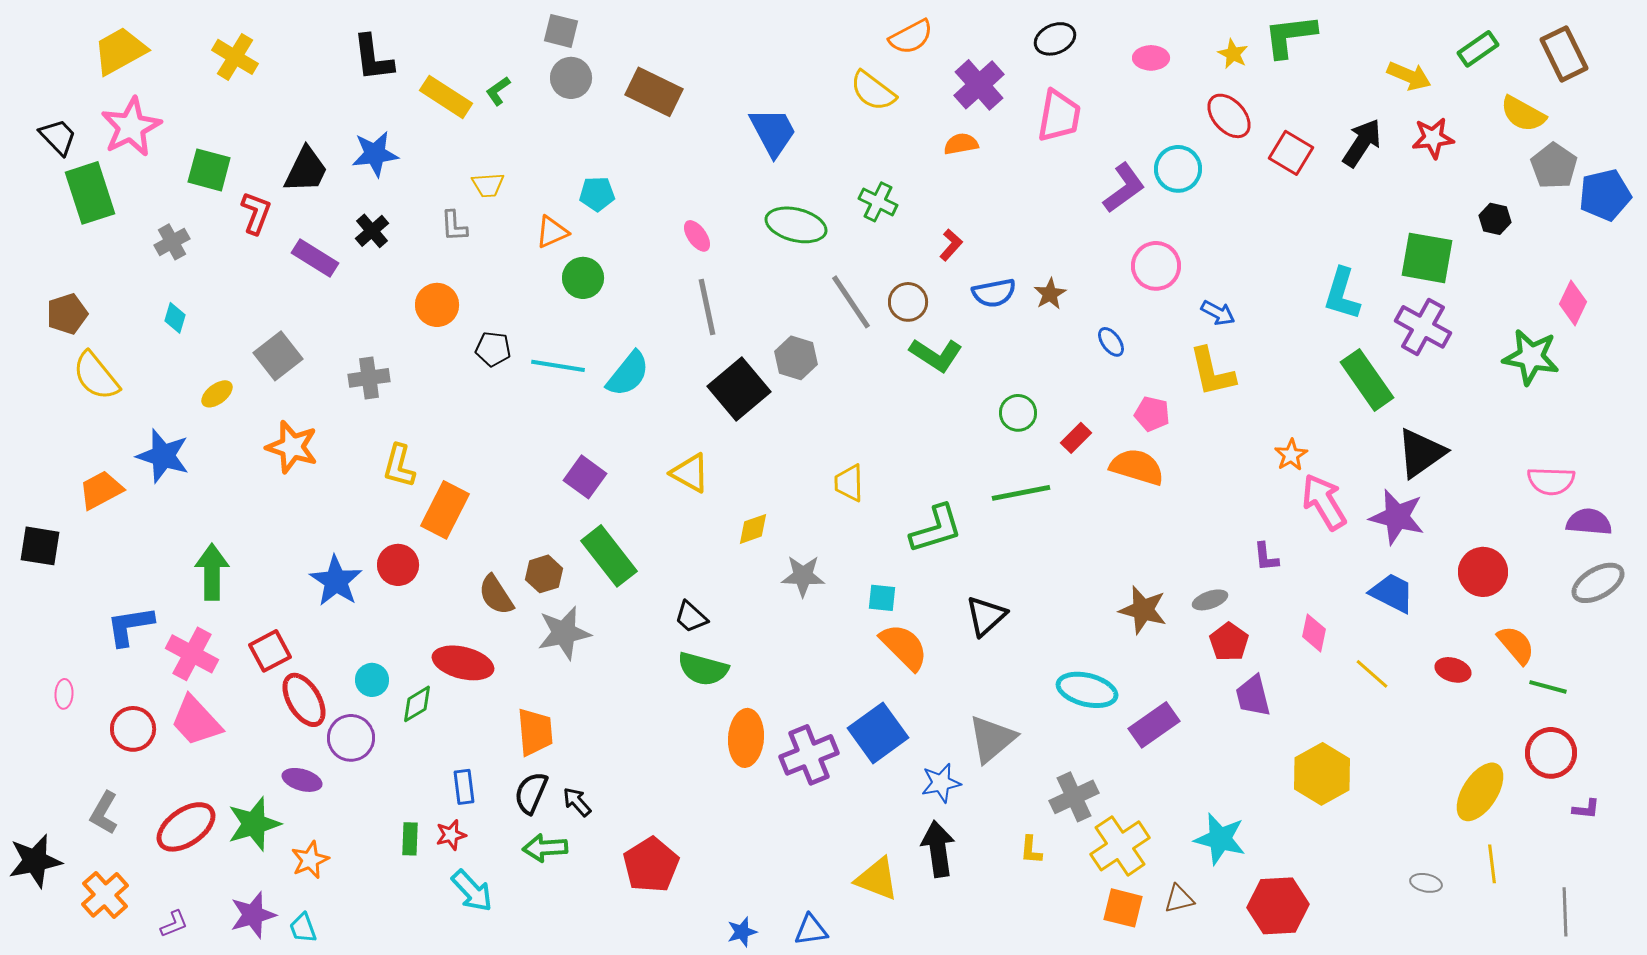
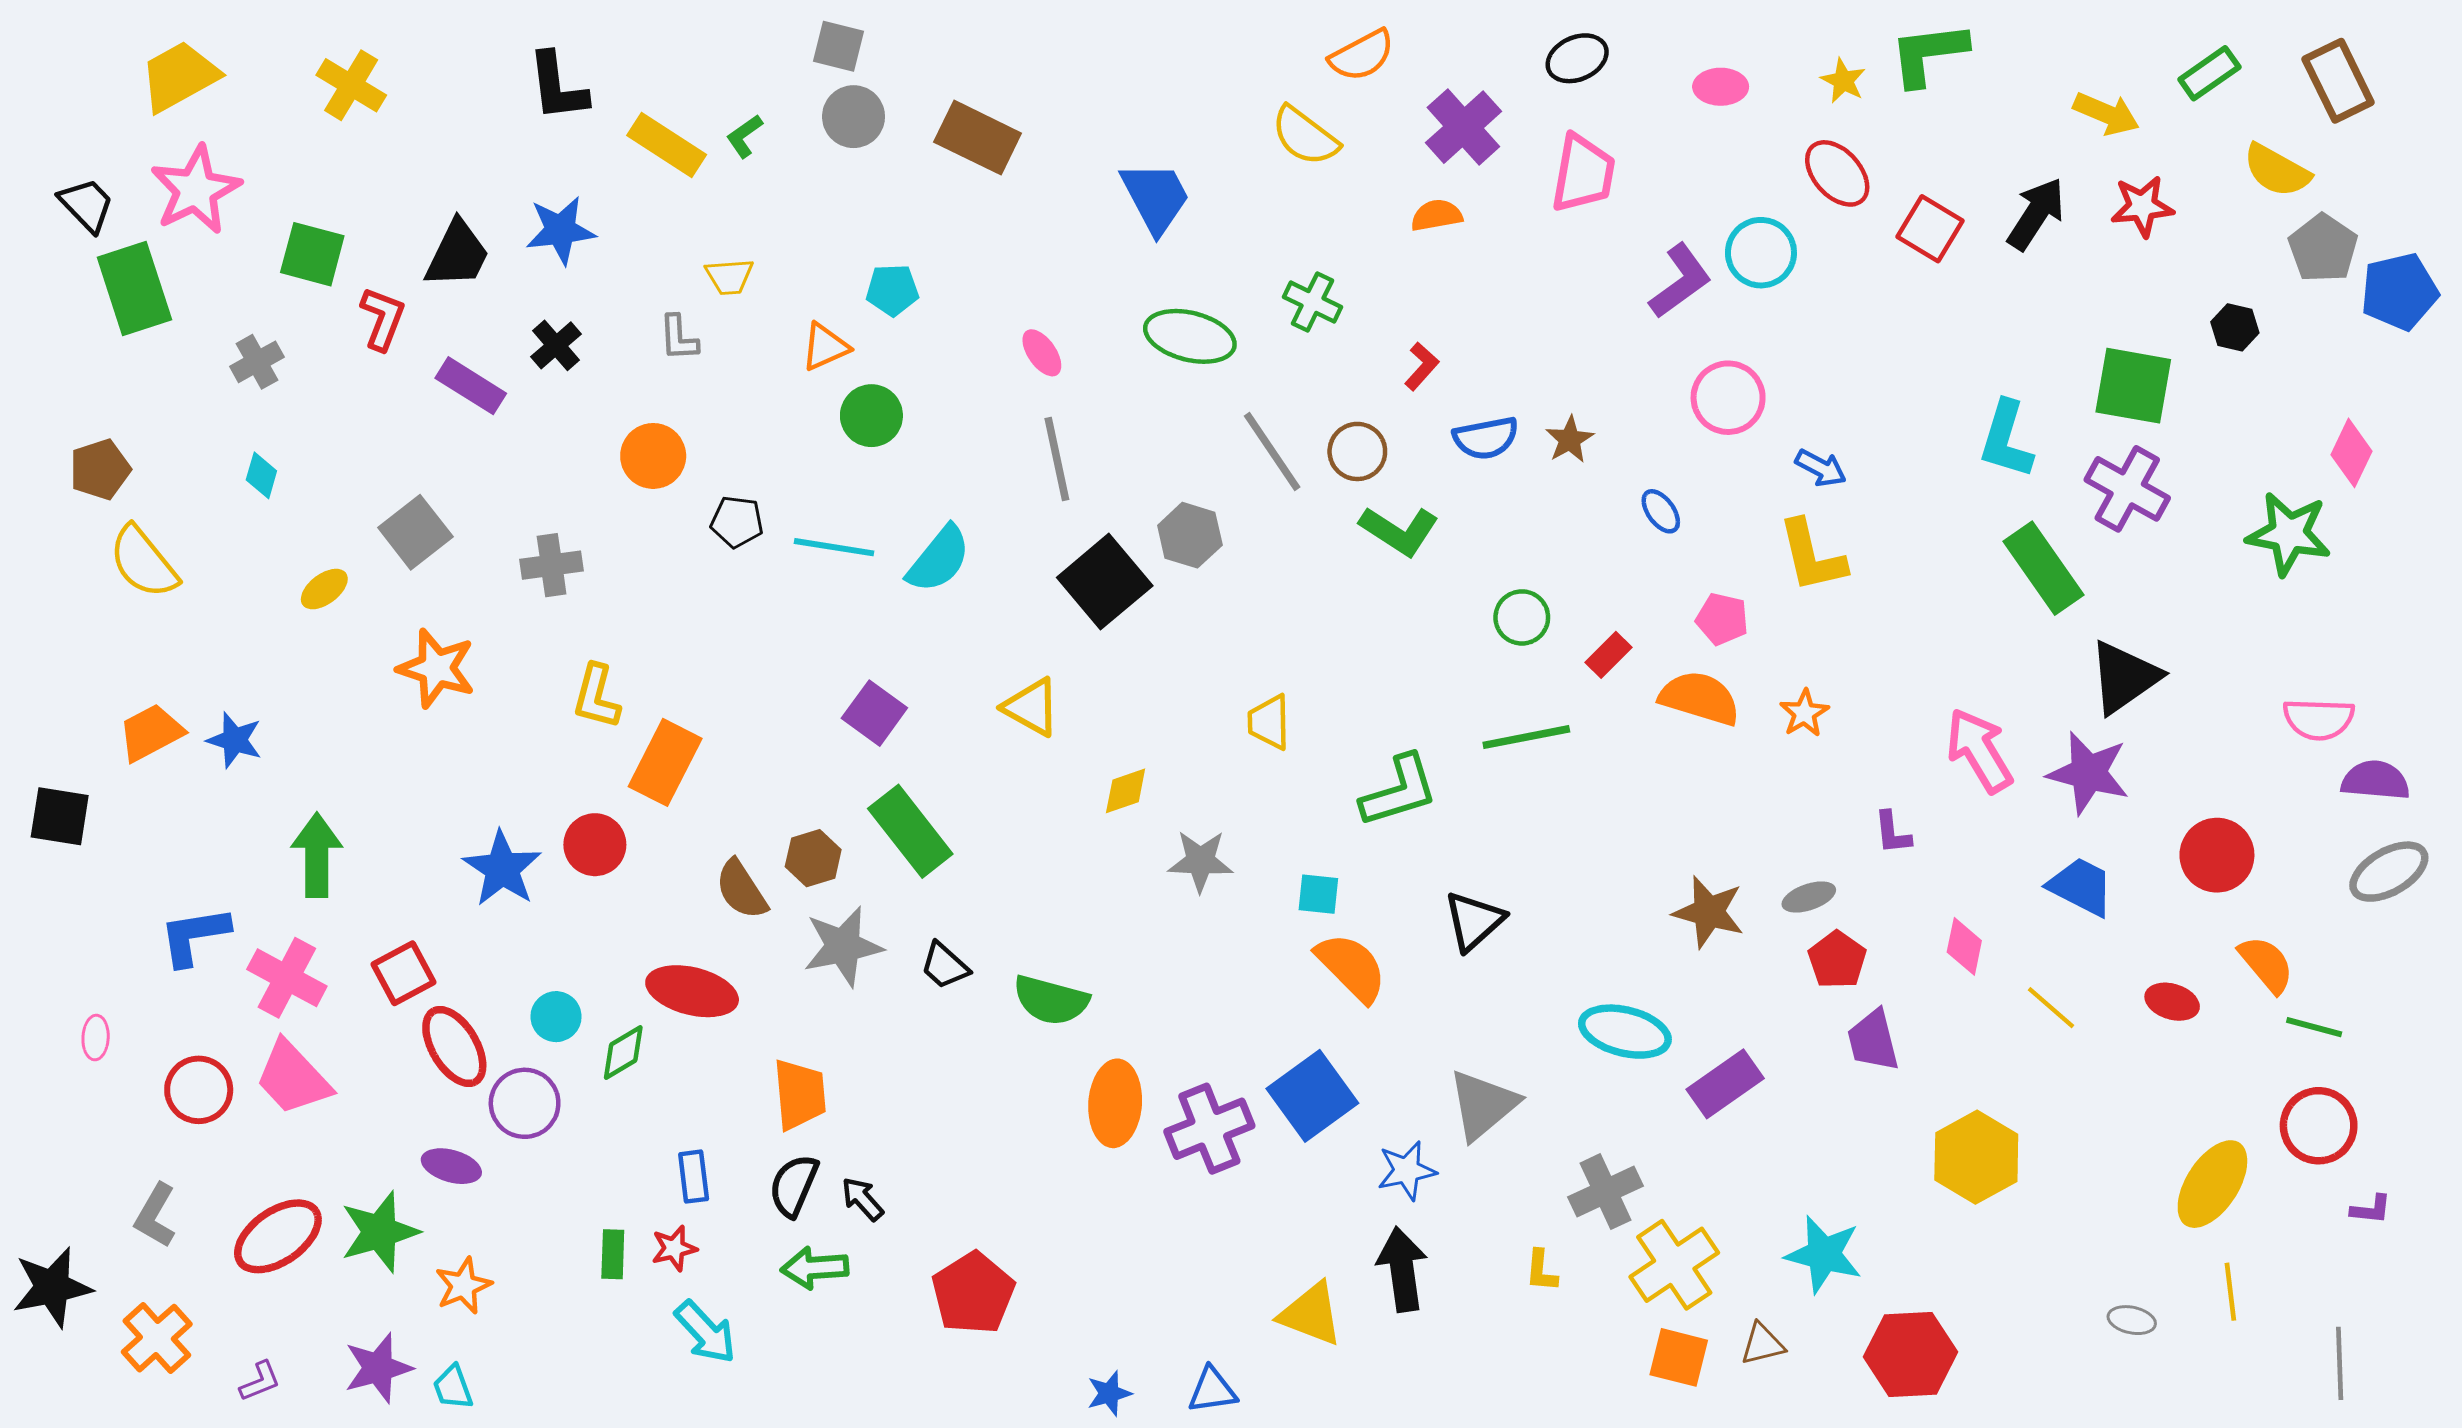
orange star: (1291, 455) -> (1804, 713), moved
blue star: (163, 456) -> (235, 740), moved, size x0.7
black trapezoid: (691, 617) -> (945, 966), moved

